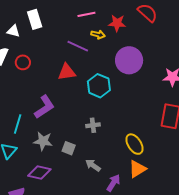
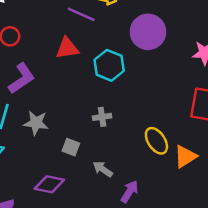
purple L-shape: (44, 107) -> (22, 78), moved
gray star: (43, 141) -> (36, 123), moved
orange triangle: (137, 169) -> (185, 156), moved
purple diamond: (39, 172) -> (49, 184), moved

